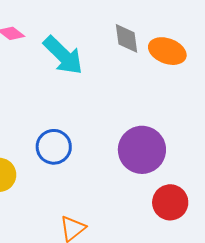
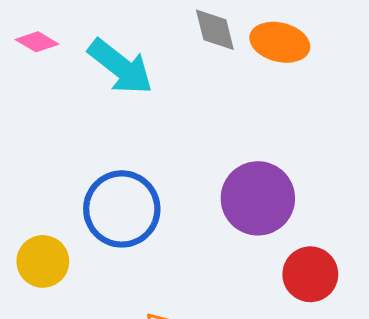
blue circle: (54, 147) -> (122, 209), size x1.4

